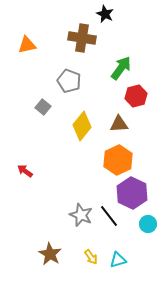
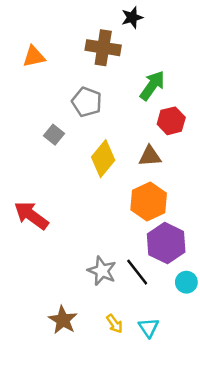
black star: (105, 14) -> (132, 17), turned 30
red arrow: (25, 171) -> (31, 215), size x1.8
cyan triangle: (118, 260) -> (149, 328), turned -48

